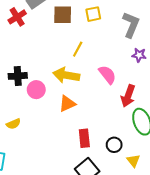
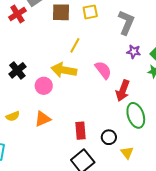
black cross: (18, 76) -> (17, 70), turned -36
pink circle: (36, 90) -> (44, 86), moved
orange triangle: (67, 104) -> (43, 119), moved

